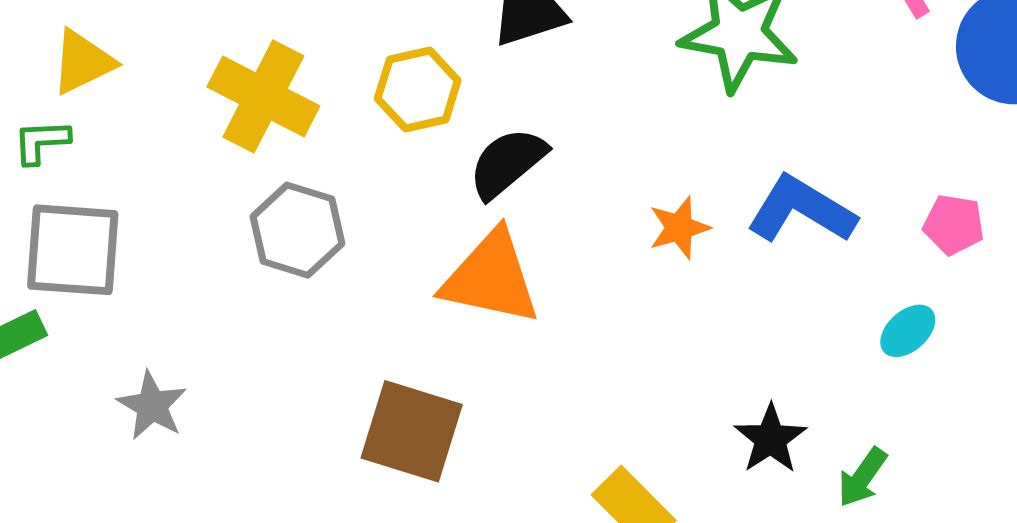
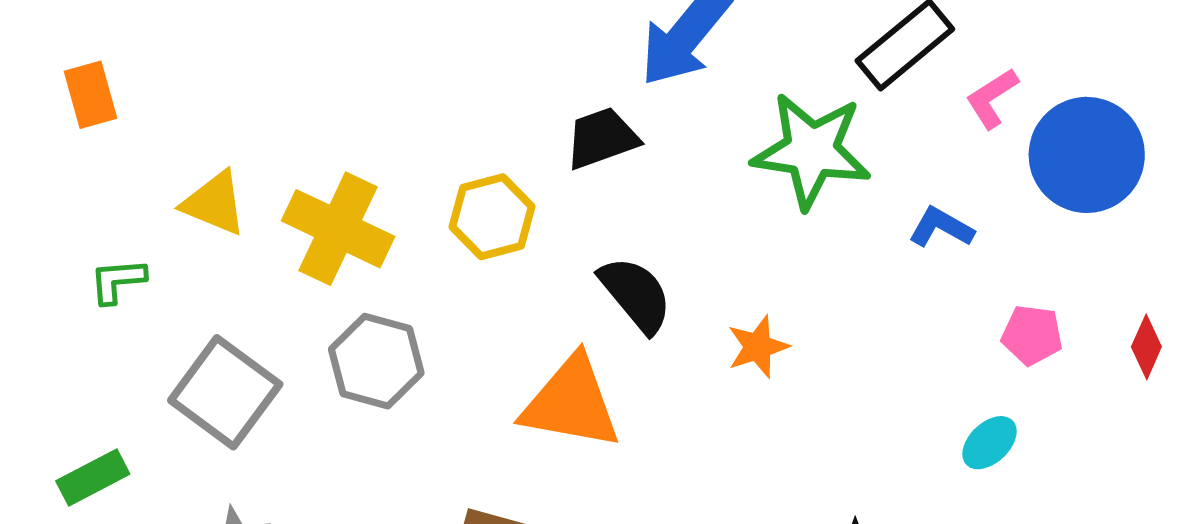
yellow triangle: (83, 62) -> (214, 203), moved, turned 50
black semicircle: (507, 163) -> (636, 294), moved, turned 92
blue L-shape: (801, 210) -> (941, 227), moved, size x0.6
gray square: (73, 250) -> (225, 392), moved, turned 34

